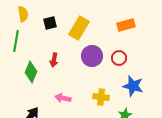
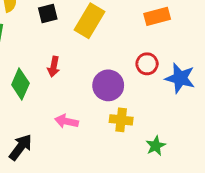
purple circle: (92, 56) -> (108, 85), moved
blue star: (133, 86) -> (180, 78), moved

